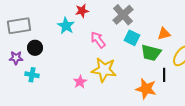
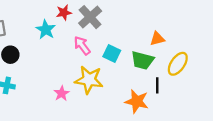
gray cross: (123, 15) -> (90, 17), moved
cyan square: (132, 38) -> (112, 54), moved

